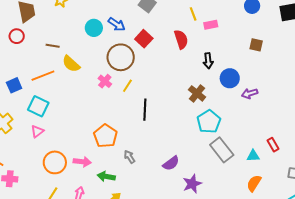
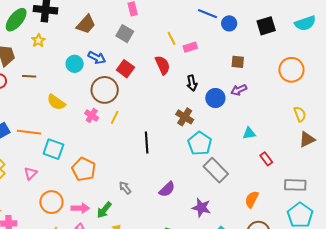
brown line: (53, 46) -> (29, 76), moved
orange line: (43, 76) -> (29, 132), moved, turned 35
purple arrow: (250, 93) -> (239, 90), moved
cyan square: (38, 106) -> (53, 149), moved
black line: (145, 110) -> (147, 143), moved
orange pentagon: (105, 136) -> (84, 169), moved
cyan triangle: (253, 156) -> (249, 133), moved
pink arrow: (82, 162) -> (80, 208), moved
green arrow: (106, 177) -> (104, 210), turned -54
purple star: (192, 184) -> (201, 208), moved, turned -30

